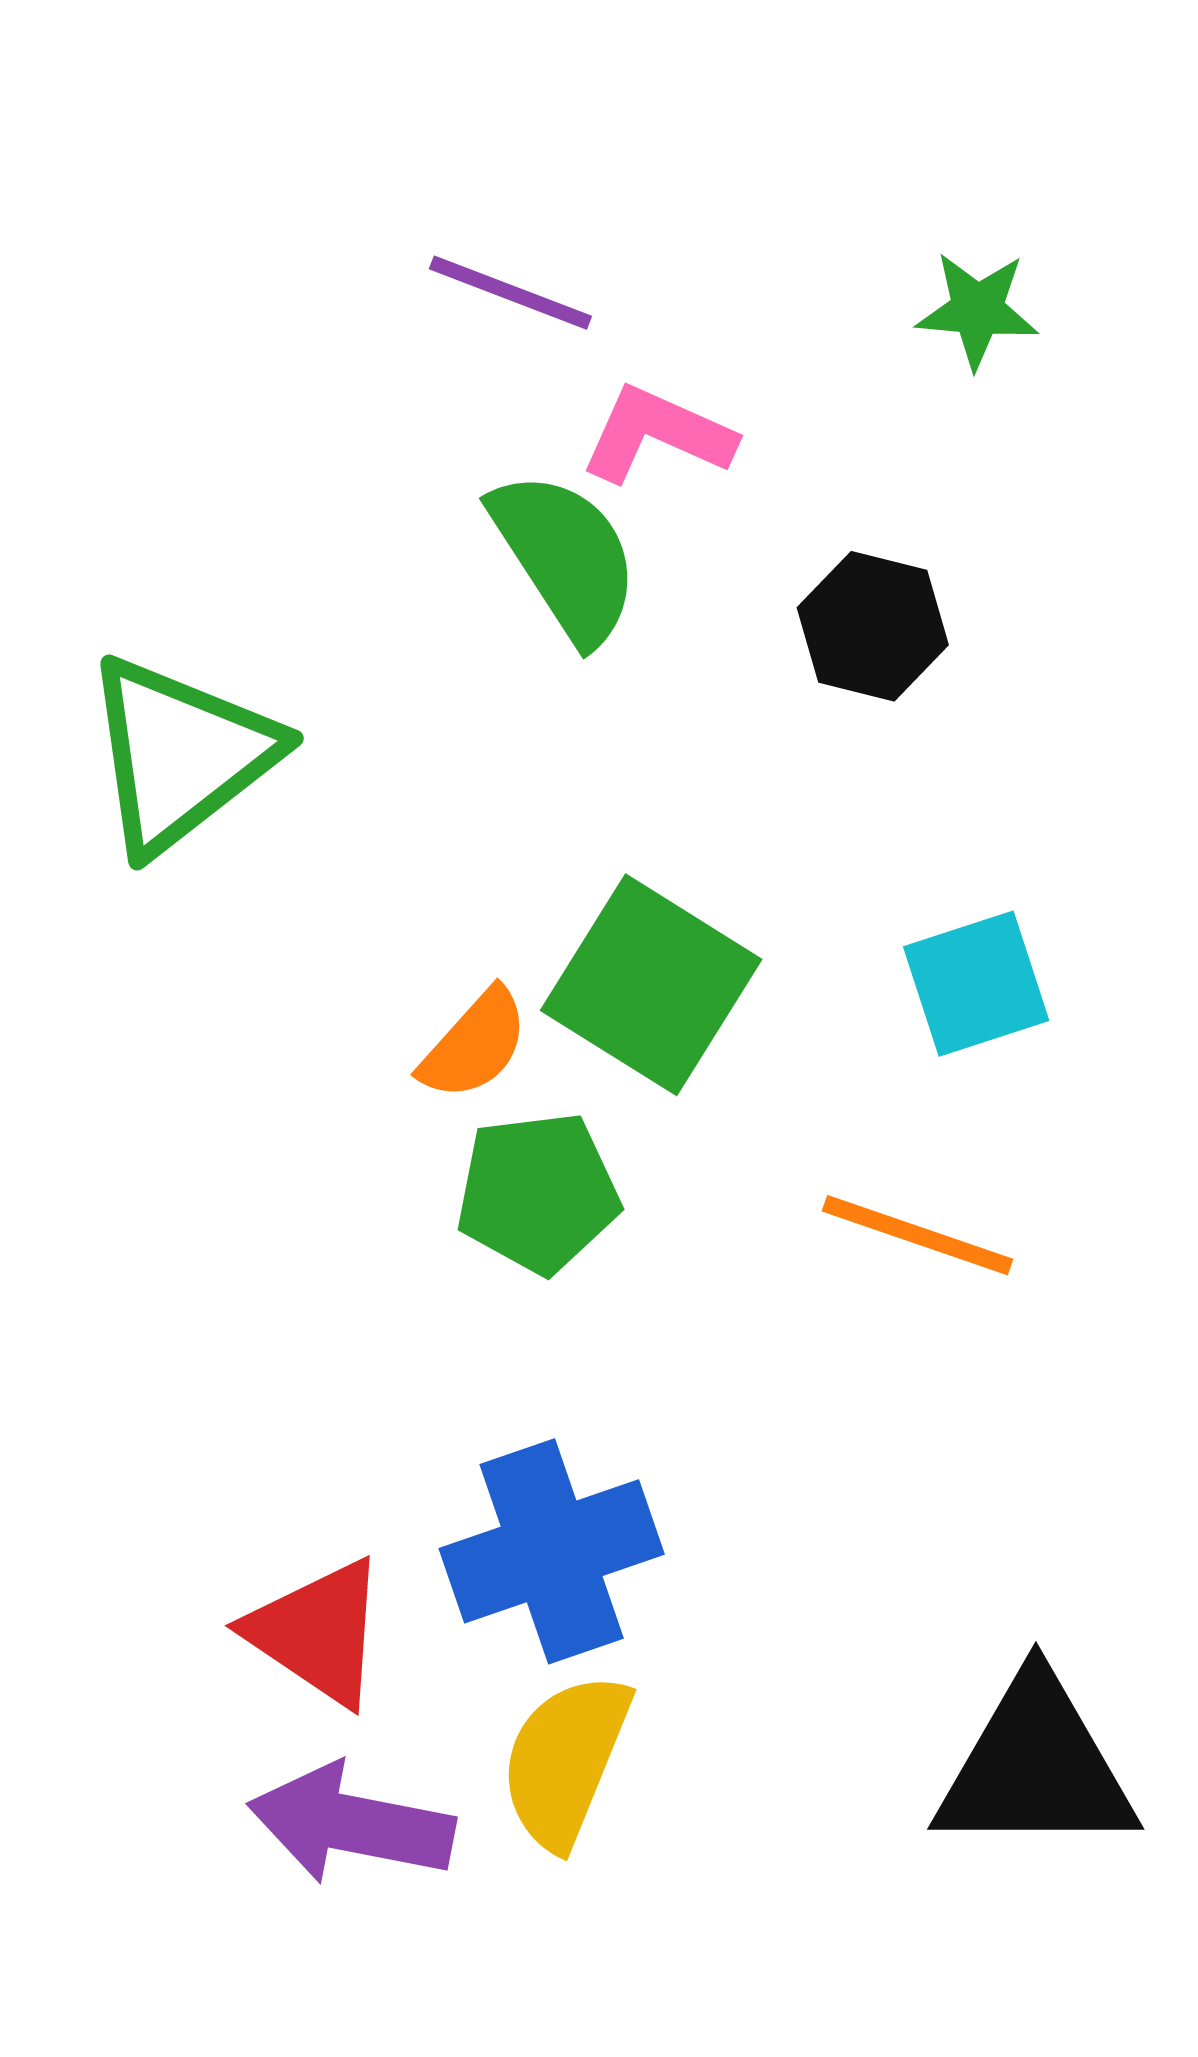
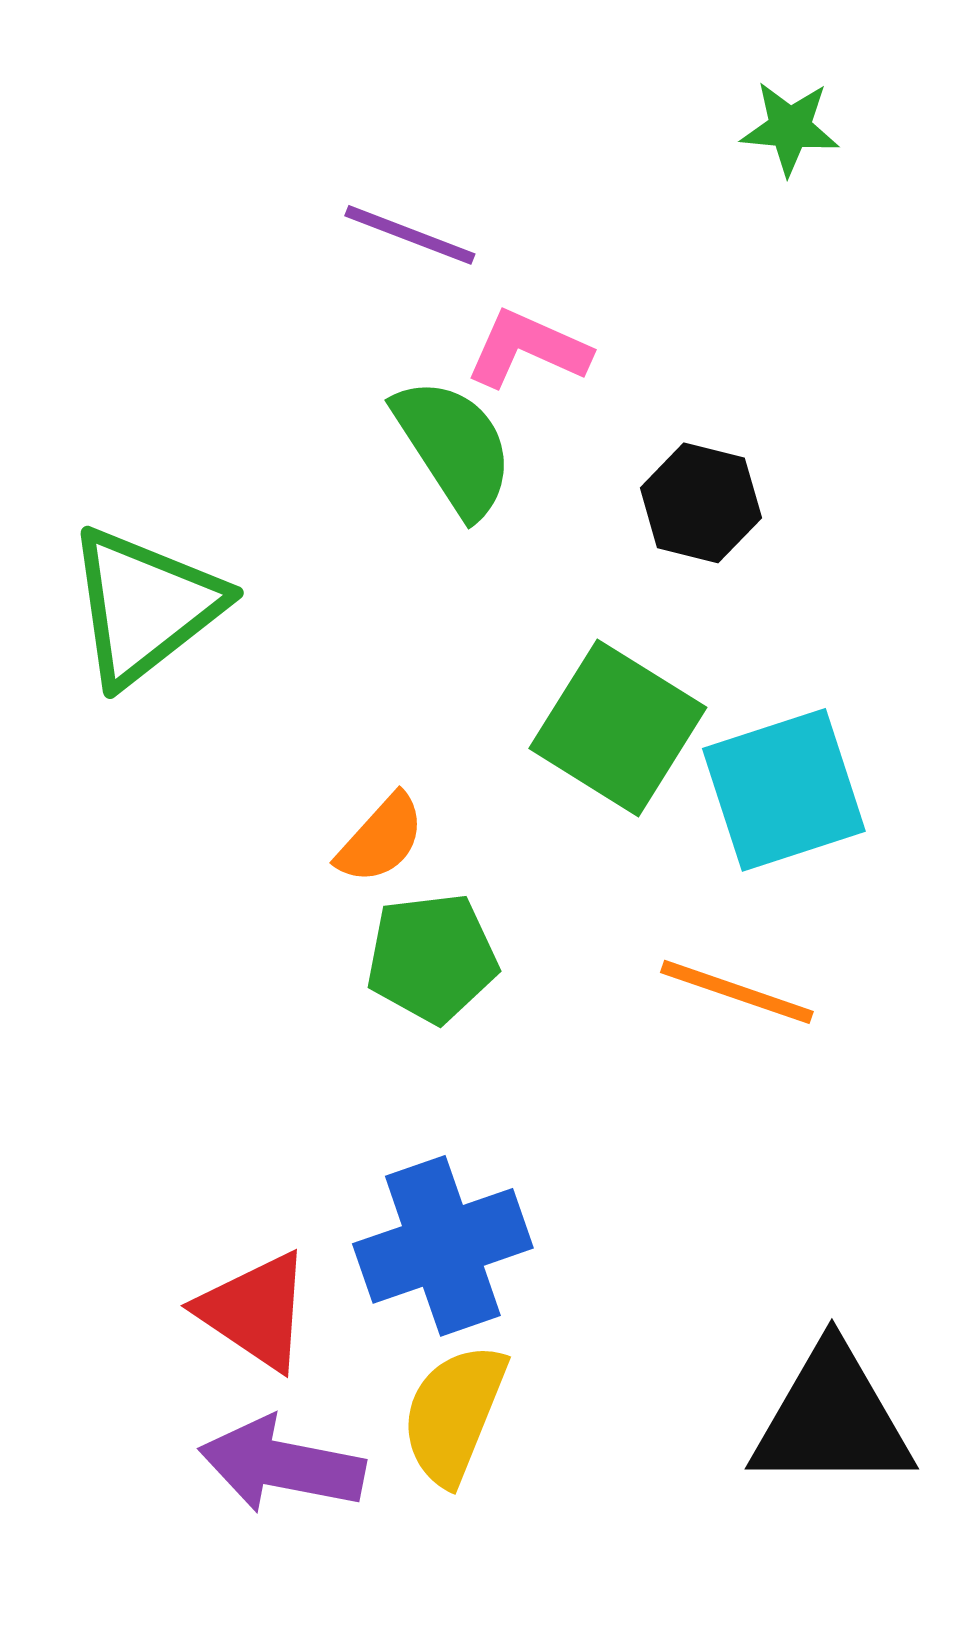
green star: (977, 310) -> (790, 128), moved
cyan square: (976, 984) -> (784, 790), size x1.4
green square: (651, 985) -> (618, 728), moved

